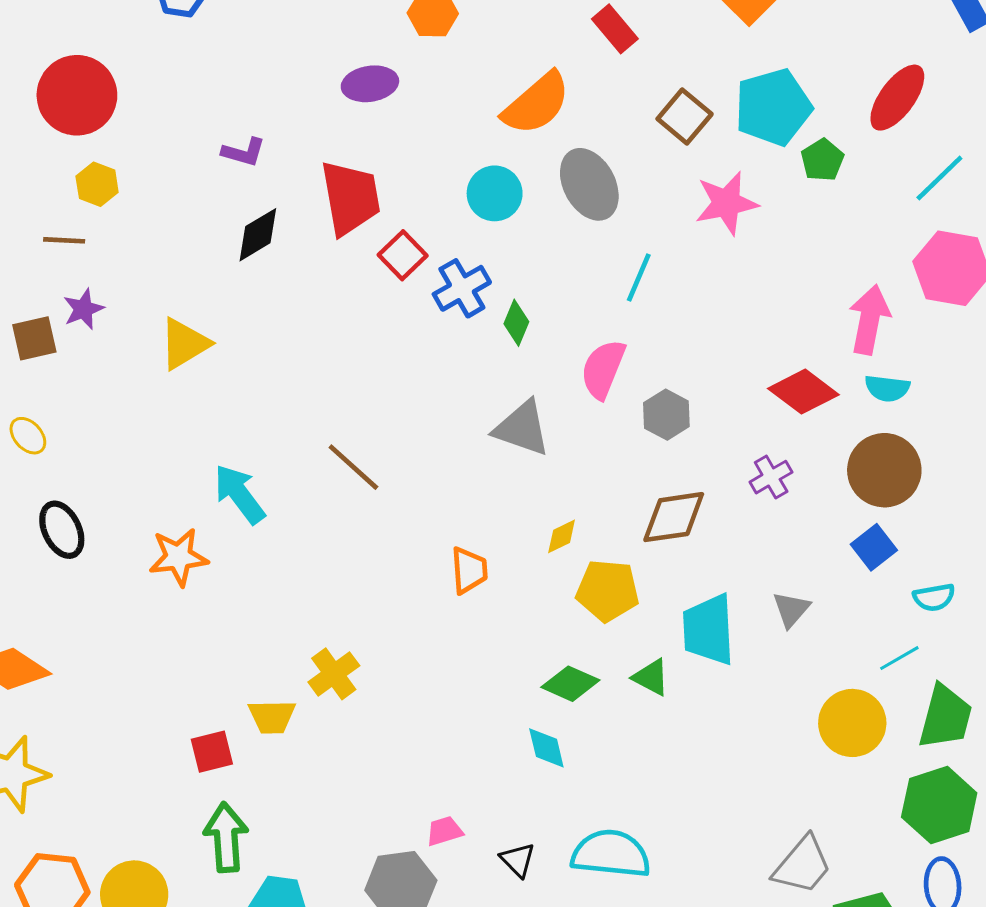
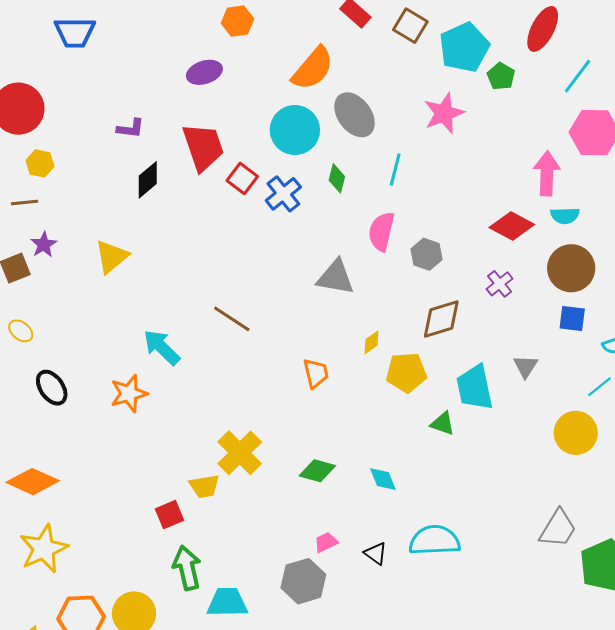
brown square: (685, 116) -> (410, 26), moved
cyan circle: (495, 193) -> (295, 130), size x1.4
green diamond: (516, 323) -> (337, 178), moved
blue square: (874, 547) -> (572, 318), turned -36
yellow cross: (334, 674) -> (240, 453), size x1.4
green diamond: (570, 684) -> (317, 471), moved

